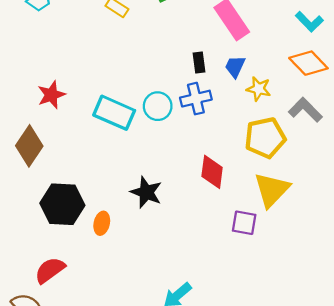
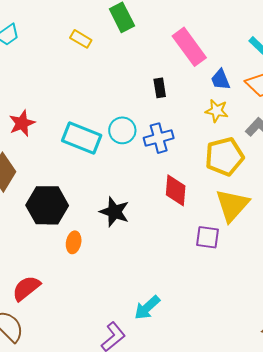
blue trapezoid: (235, 67) -> (220, 80), moved, turned -45
blue cross: (196, 99) -> (159, 138), moved
black hexagon: (62, 204) -> (47, 205), moved

